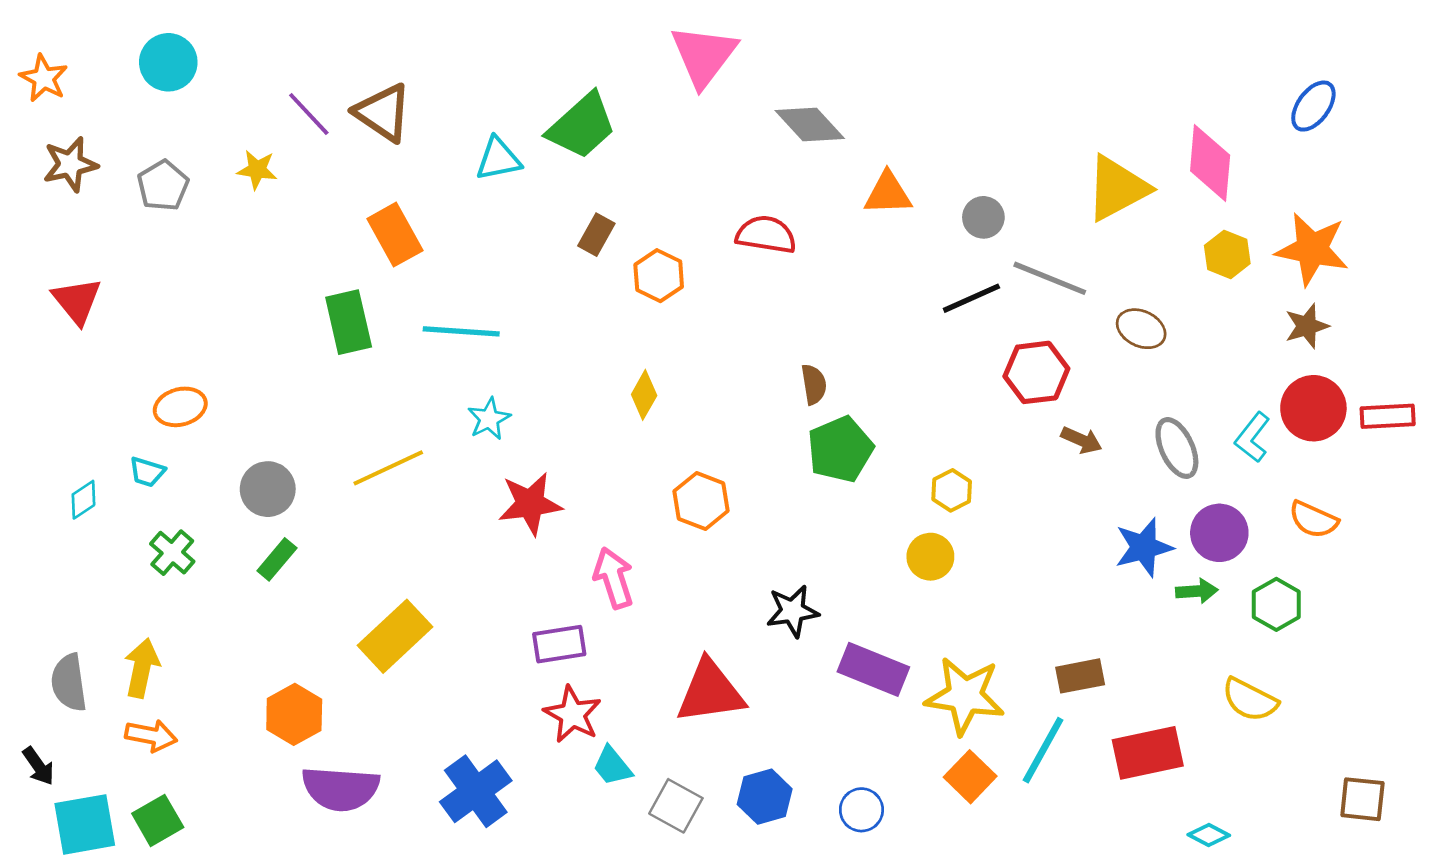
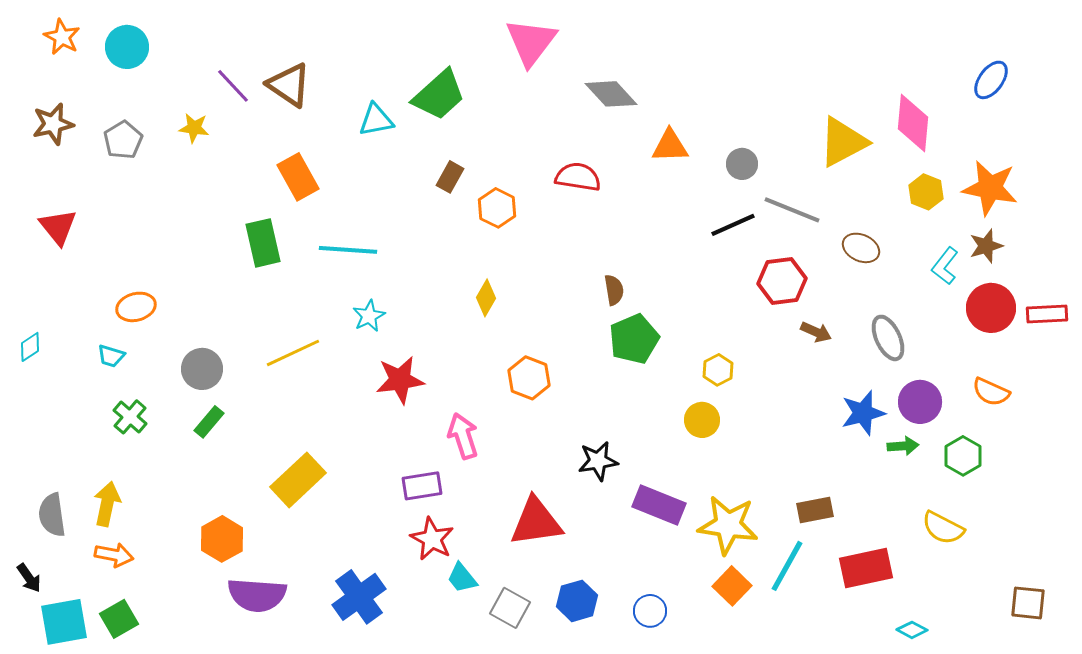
orange star: (44, 78) -> (62, 37), moved
cyan L-shape: (1252, 437) -> (945, 266), moved
cyan diamond: (83, 500) -> (30, 347), moved

